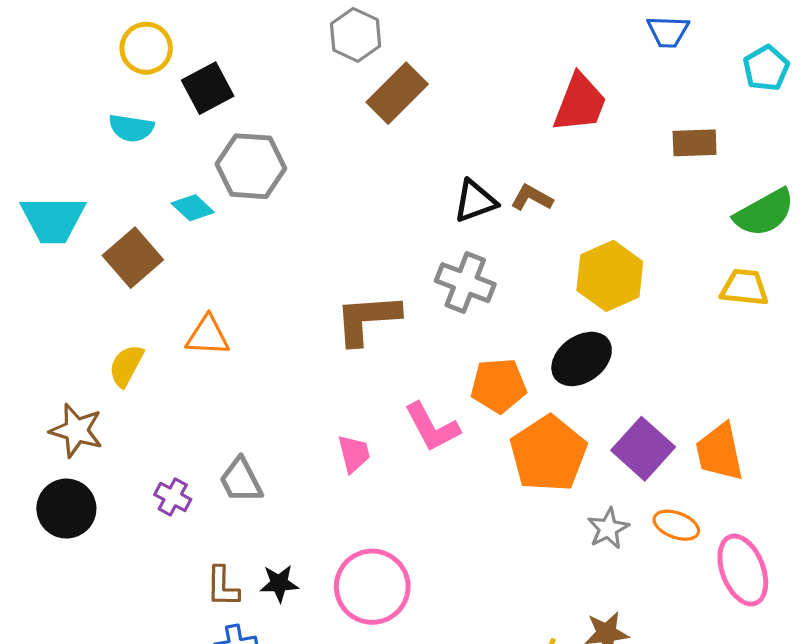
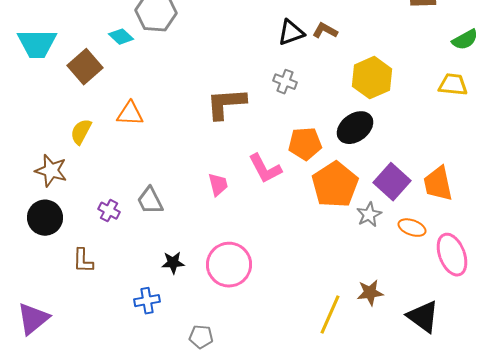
green semicircle: (764, 213) -> (465, 40), size x0.7
gray cross: (465, 283) -> (285, 82), size x0.7
gray star: (608, 528) -> (369, 215), moved
brown L-shape: (223, 587) -> (83, 261), moved

